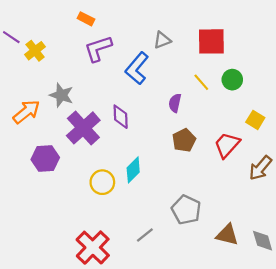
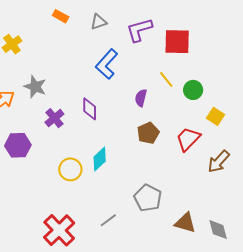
gray triangle: (162, 40) -> (98, 22), moved
purple L-shape: (98, 49) -> (139, 30), moved
green circle: (232, 80) -> (193, 90), moved
purple cross: (83, 128) -> (54, 118), size x0.6

